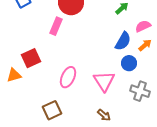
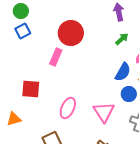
red square: (31, 58) -> (31, 89), turned 30
orange triangle: (14, 75) -> (14, 119), moved

